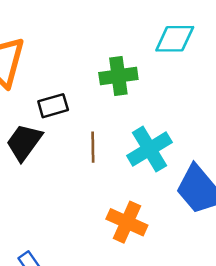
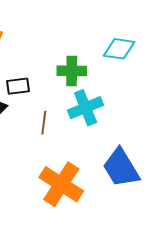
cyan cross: (149, 149) -> (86, 108), moved
orange cross: (127, 222) -> (61, 184), size x1.4

